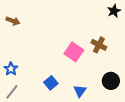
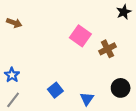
brown cross: (99, 45) -> (108, 49), turned 35
pink square: (74, 52) -> (80, 36), moved

